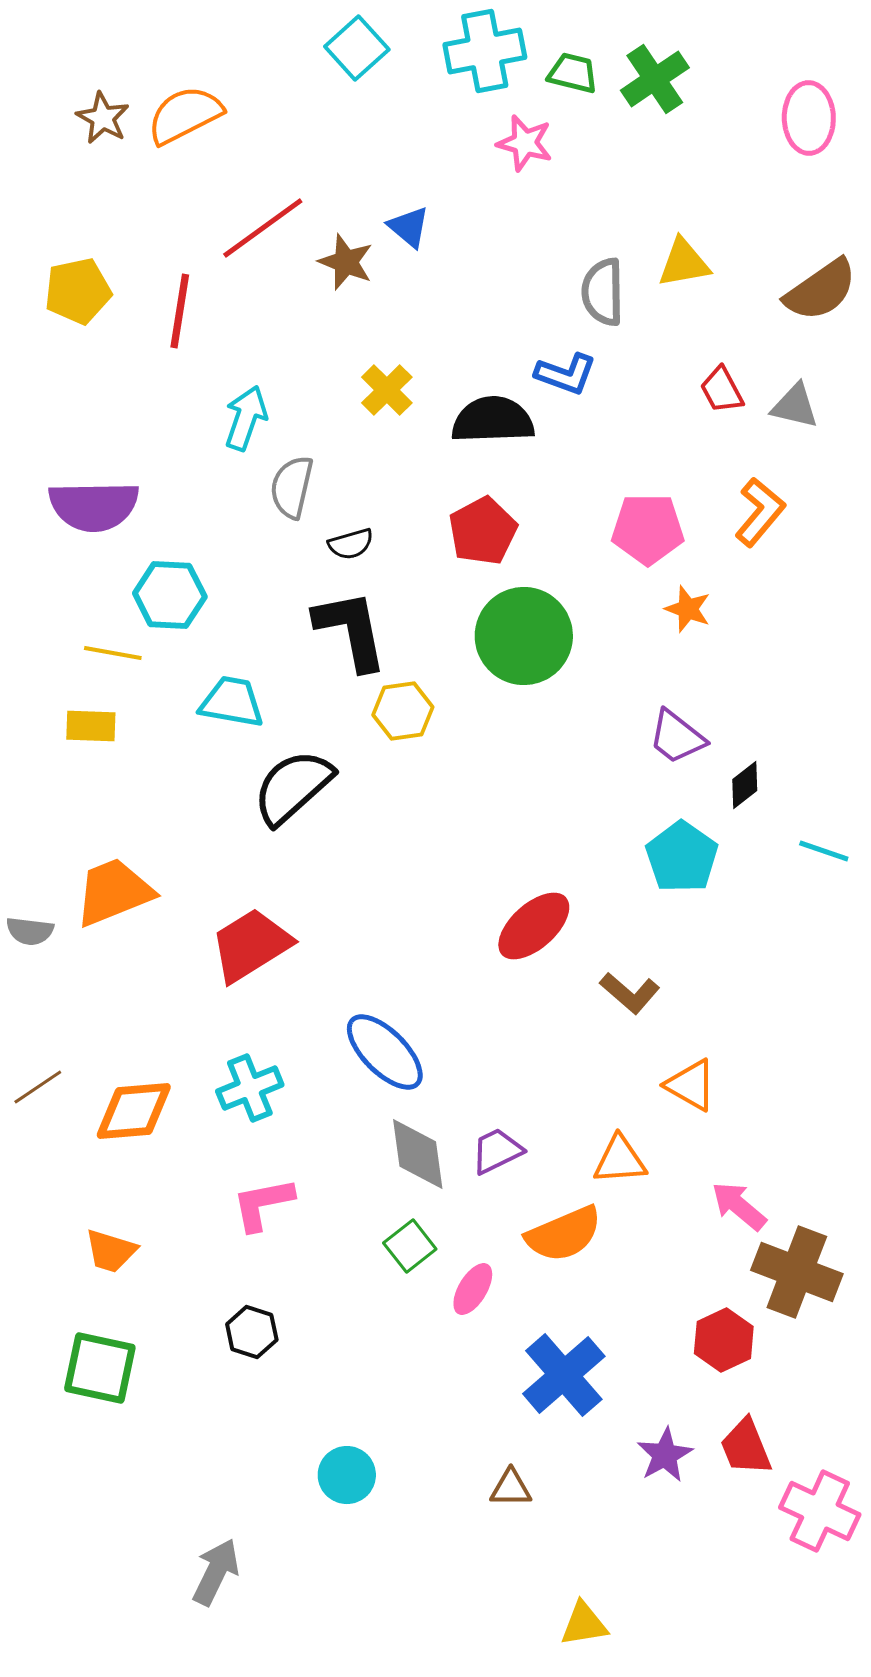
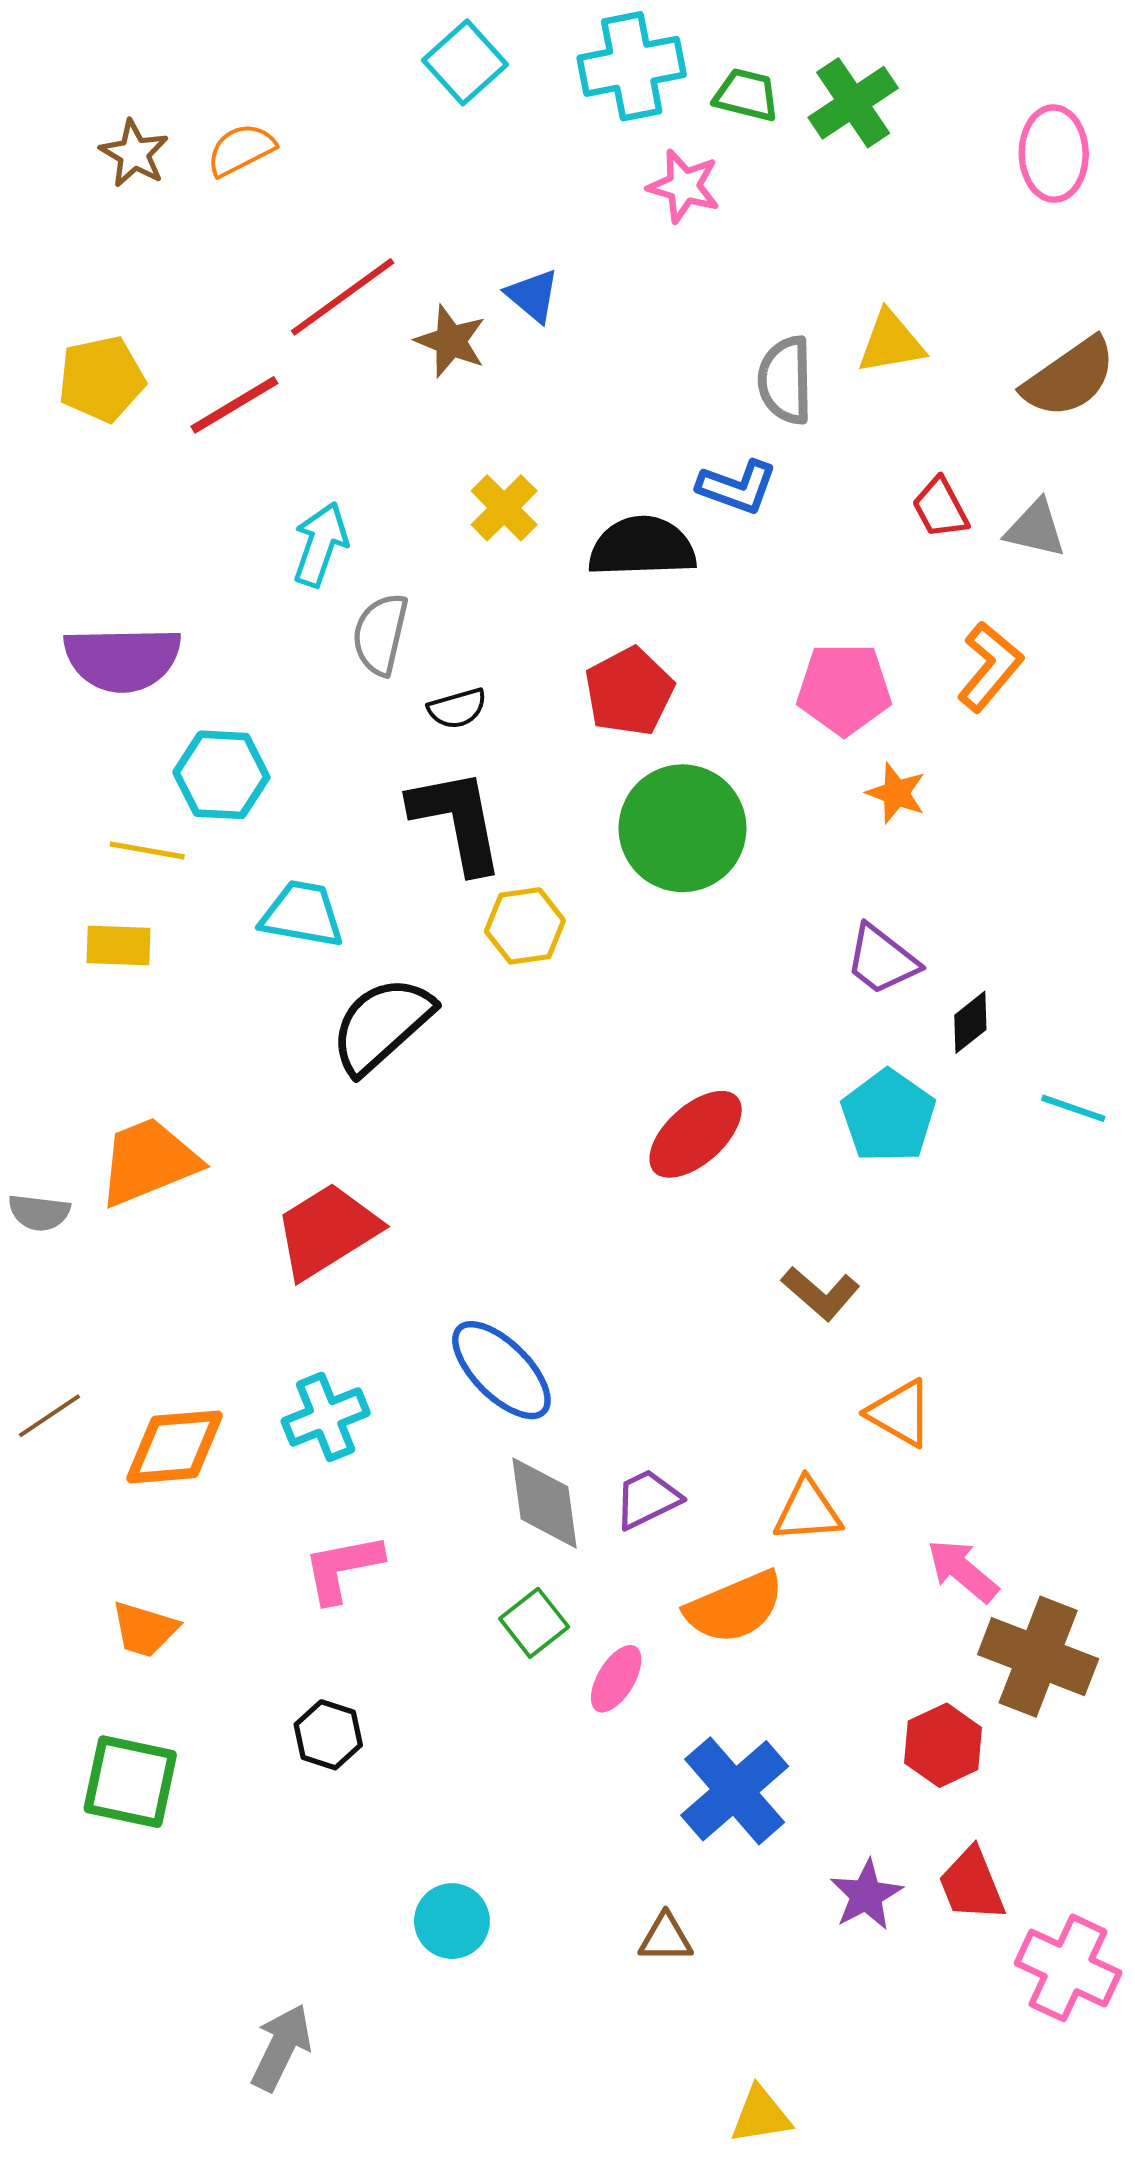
orange semicircle: (185, 115) -> (241, 150), size x0.7
red line: (180, 311) -> (234, 405), turned 50
red ellipse: (534, 926) -> (696, 1134), moved

